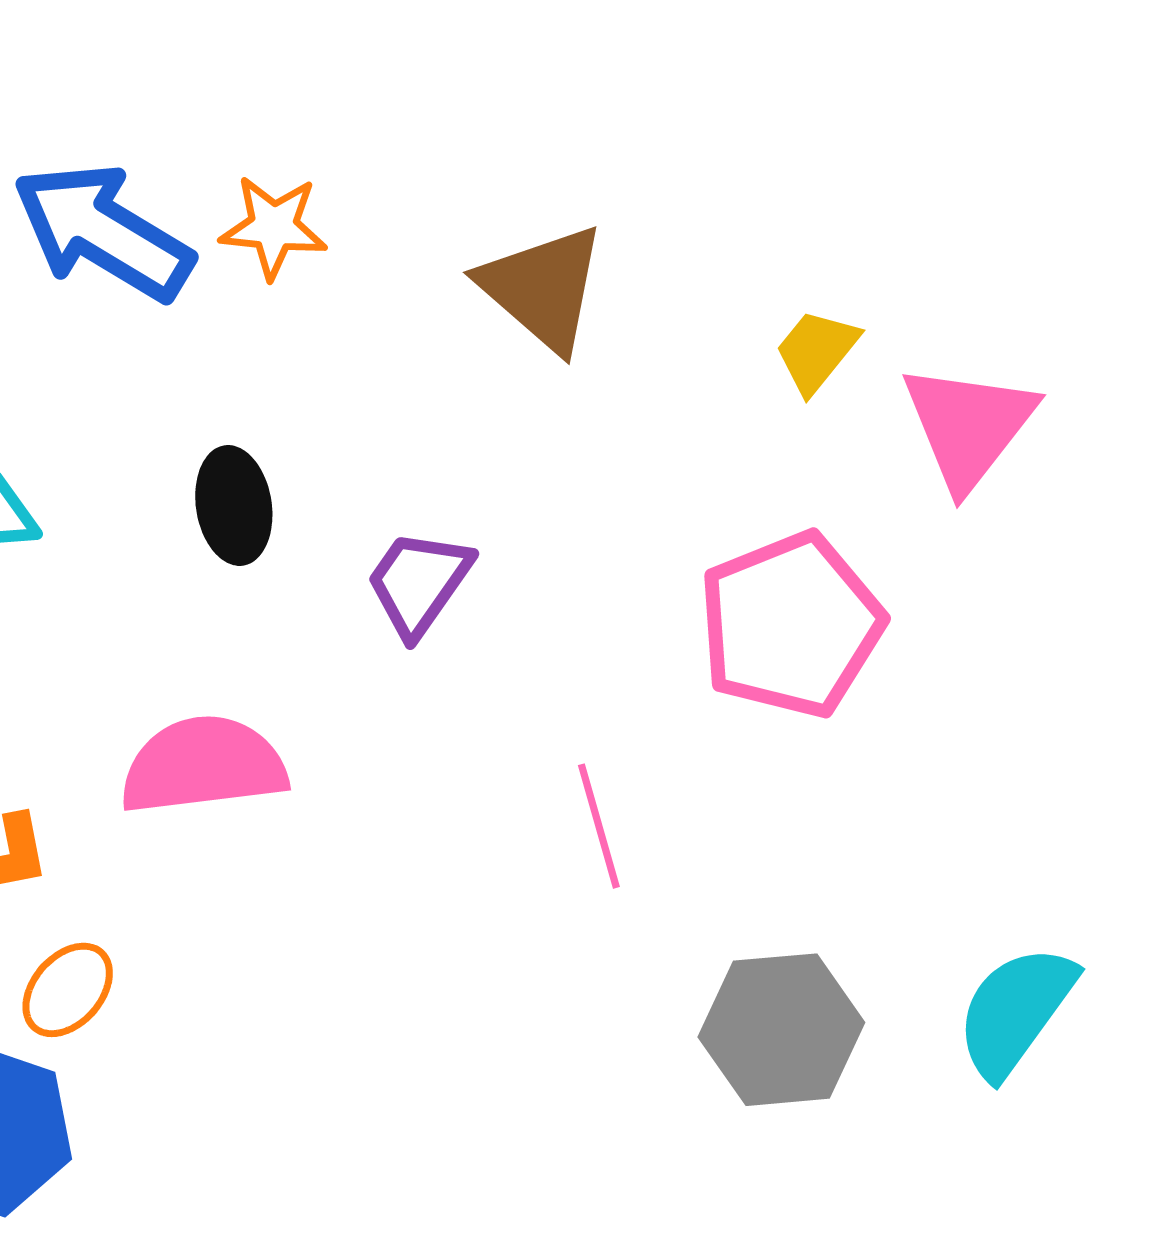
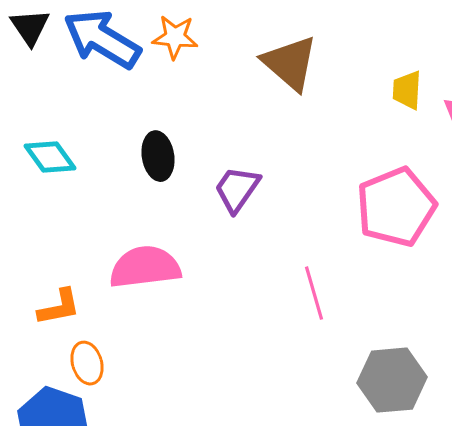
yellow trapezoid: (817, 351) -> (407, 90), turned -36
orange ellipse: (68, 990) -> (87, 363), turned -57

